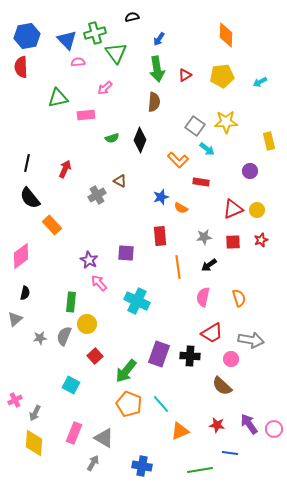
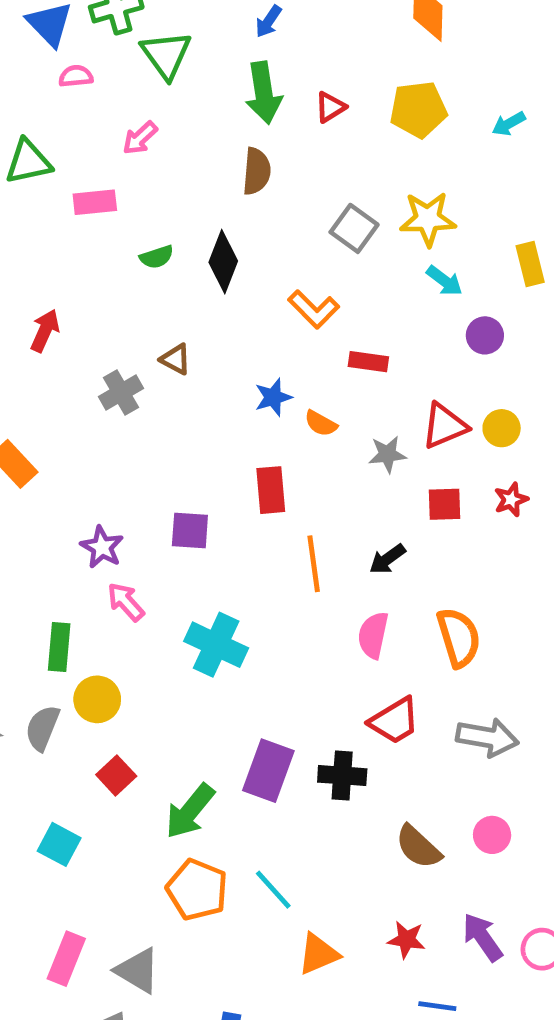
cyan arrow: (207, 149) -> (444, 281), moved
gray star: (204, 237) -> (387, 454), moved
orange semicircle: (239, 298) -> (459, 638), size x1.4
pink circle: (231, 359) -> (492, 835), moved

